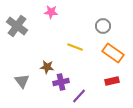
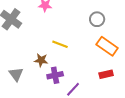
yellow line: (75, 47) -> (60, 44), moved

